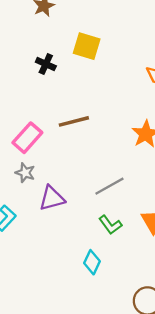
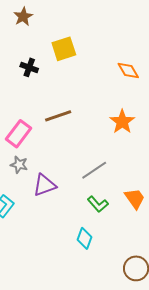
yellow square: (87, 46) -> (64, 49), turned -30

